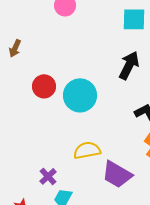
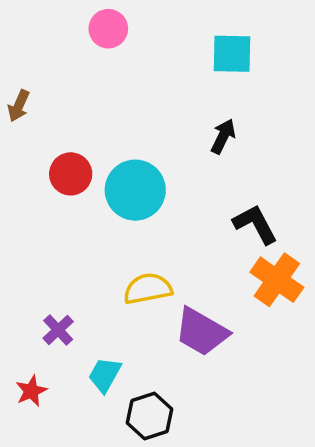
black arrow: (129, 65) -> (223, 136), size x0.7
purple cross: (48, 176) -> (58, 330), moved

